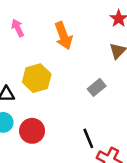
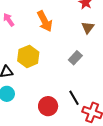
red circle: (32, 131) -> (48, 106), moved

